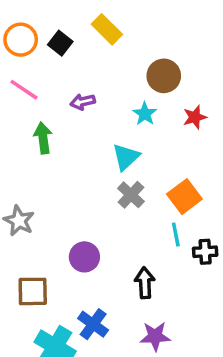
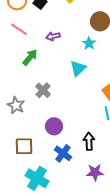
green arrow: (43, 138) -> (30, 57), turned 48
gray cross: (131, 195) -> (43, 90), moved
blue cross: (93, 324) -> (63, 153), moved

